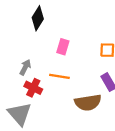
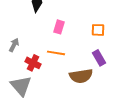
gray arrow: (25, 67) -> (14, 45), moved

